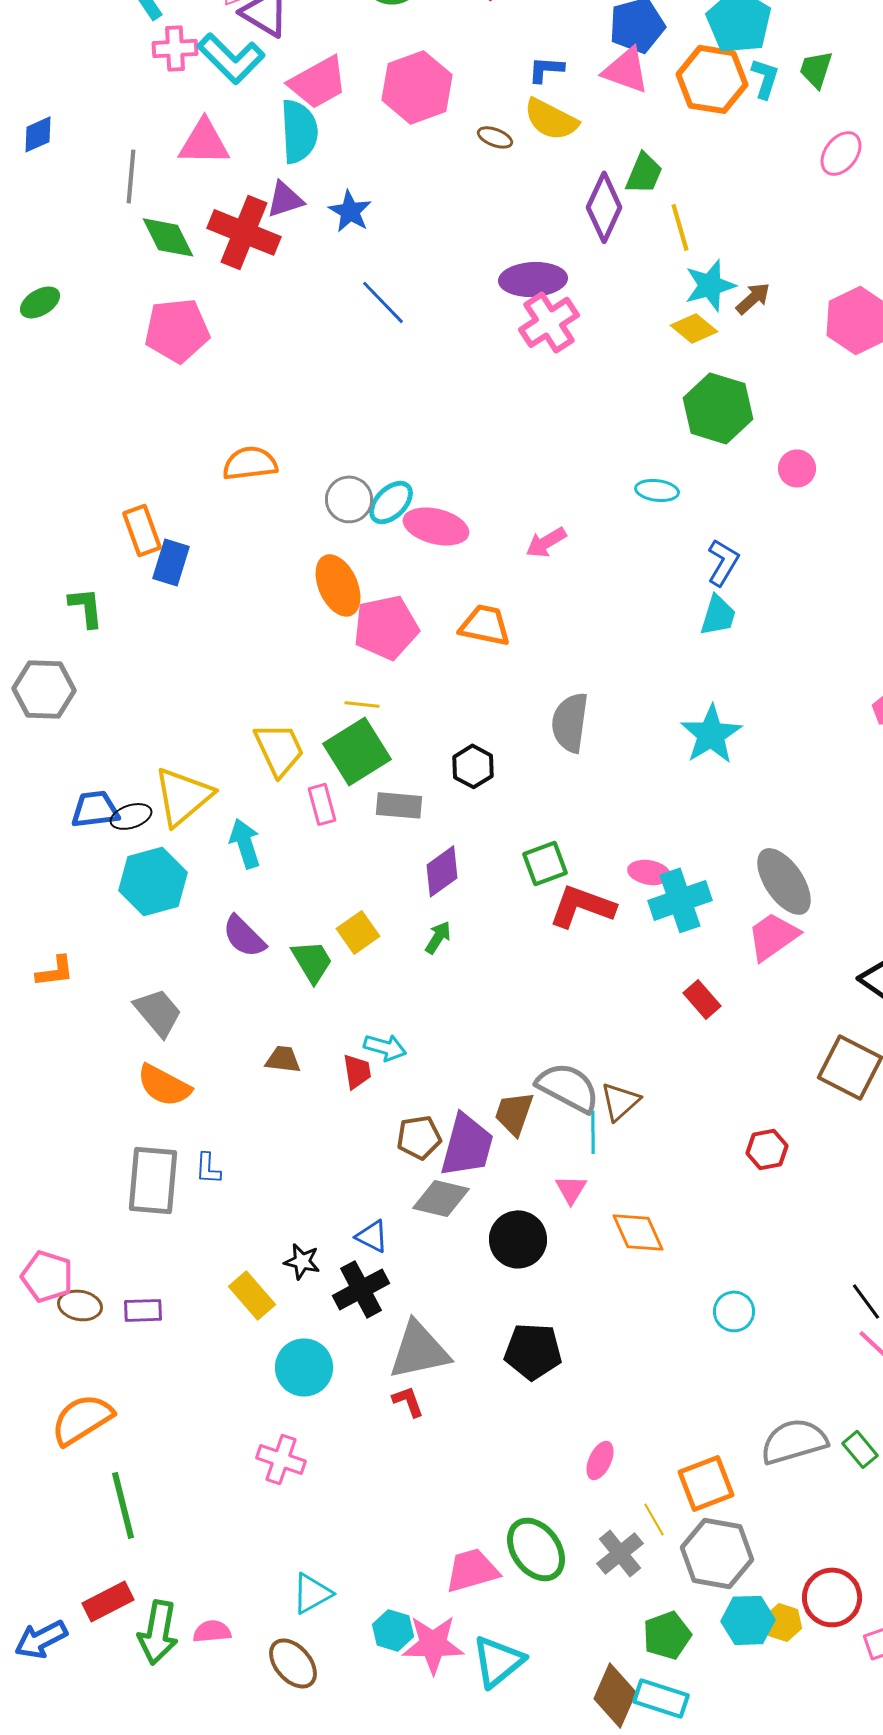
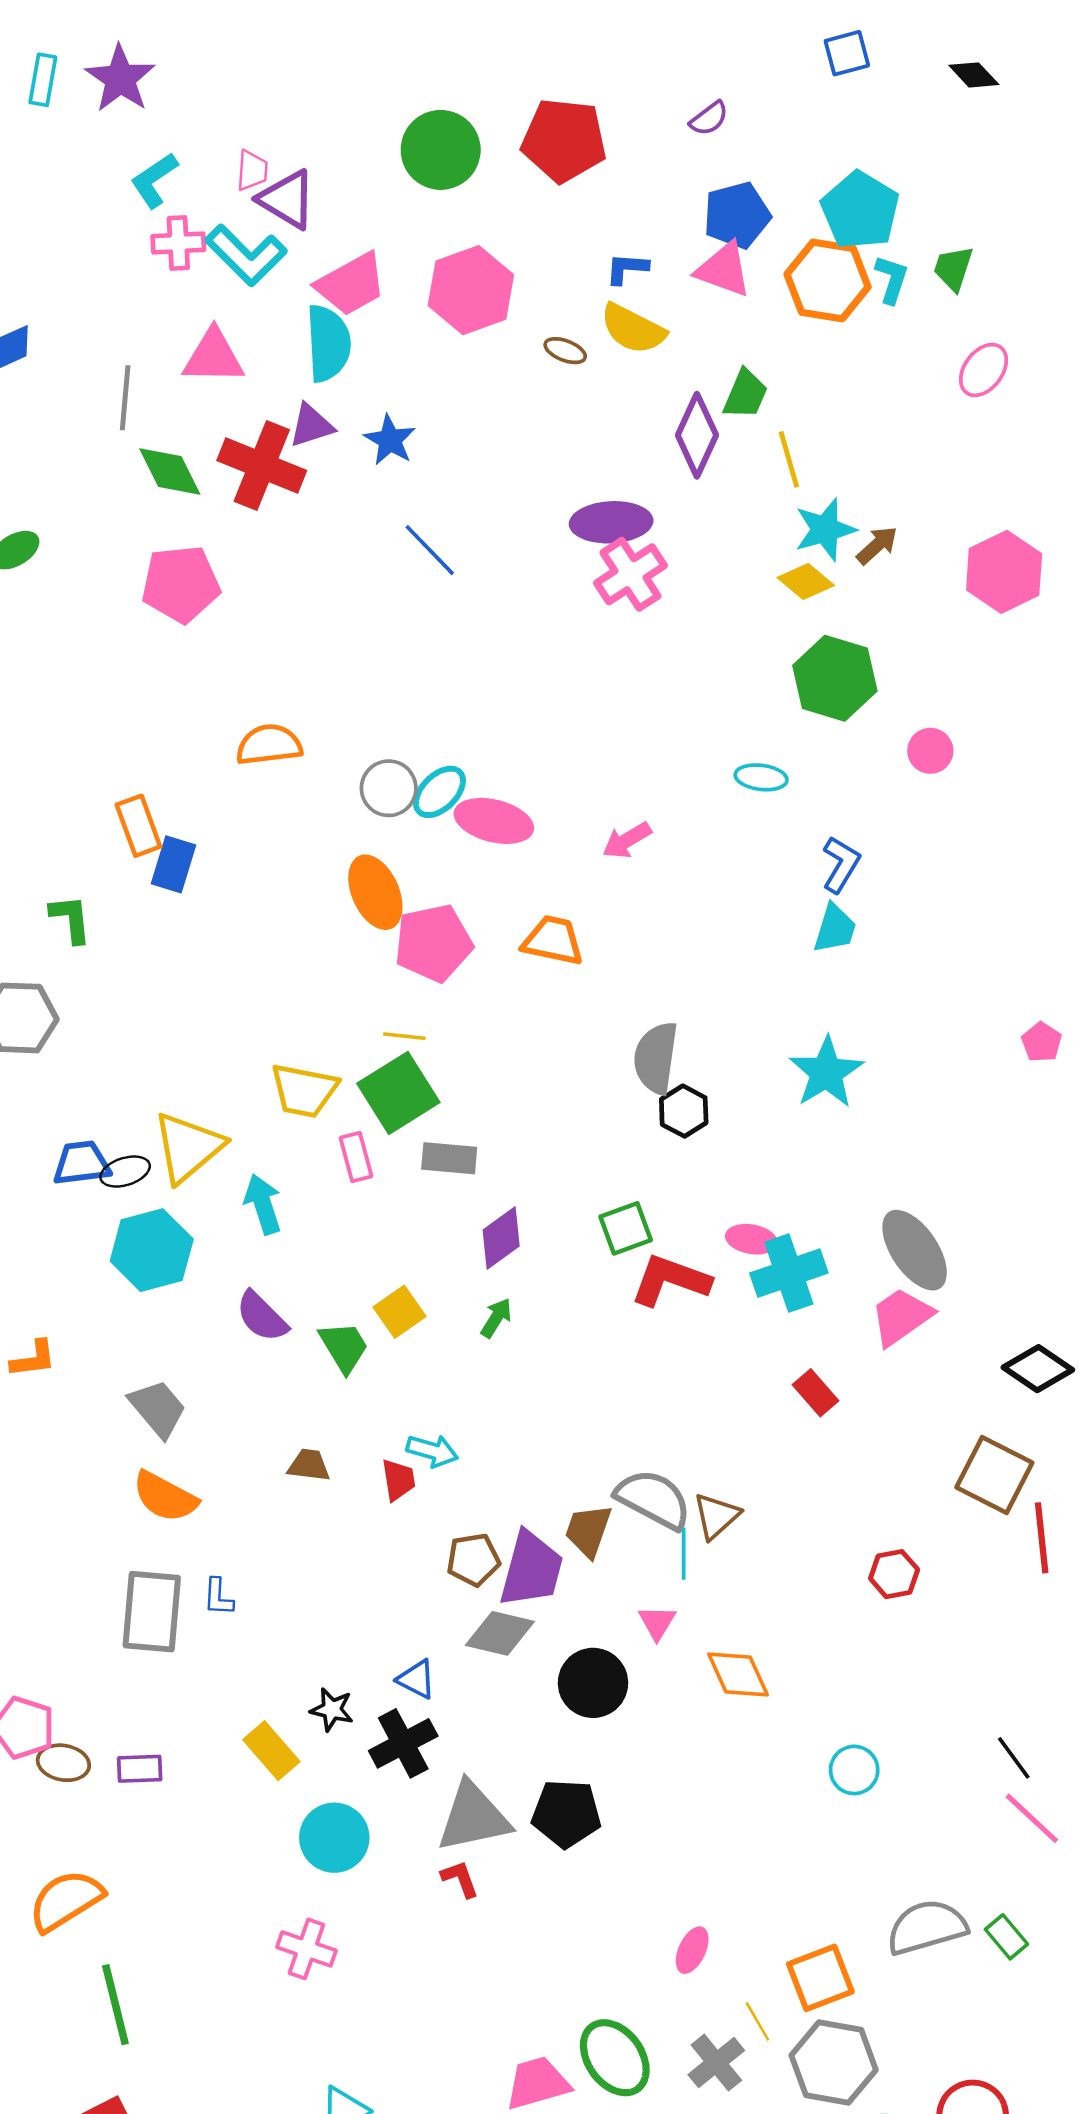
yellow trapezoid: (279, 749) -> (304, 1091), turned 126
black hexagon: (473, 766) -> (684, 1111), moved
black pentagon: (533, 1351) -> (566, 1813), moved

